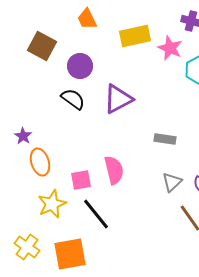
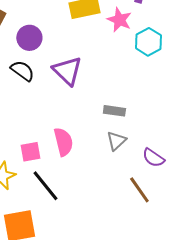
purple triangle: (118, 99) -> (67, 71), turned -48
gray triangle: (172, 182) -> (116, 141), moved

